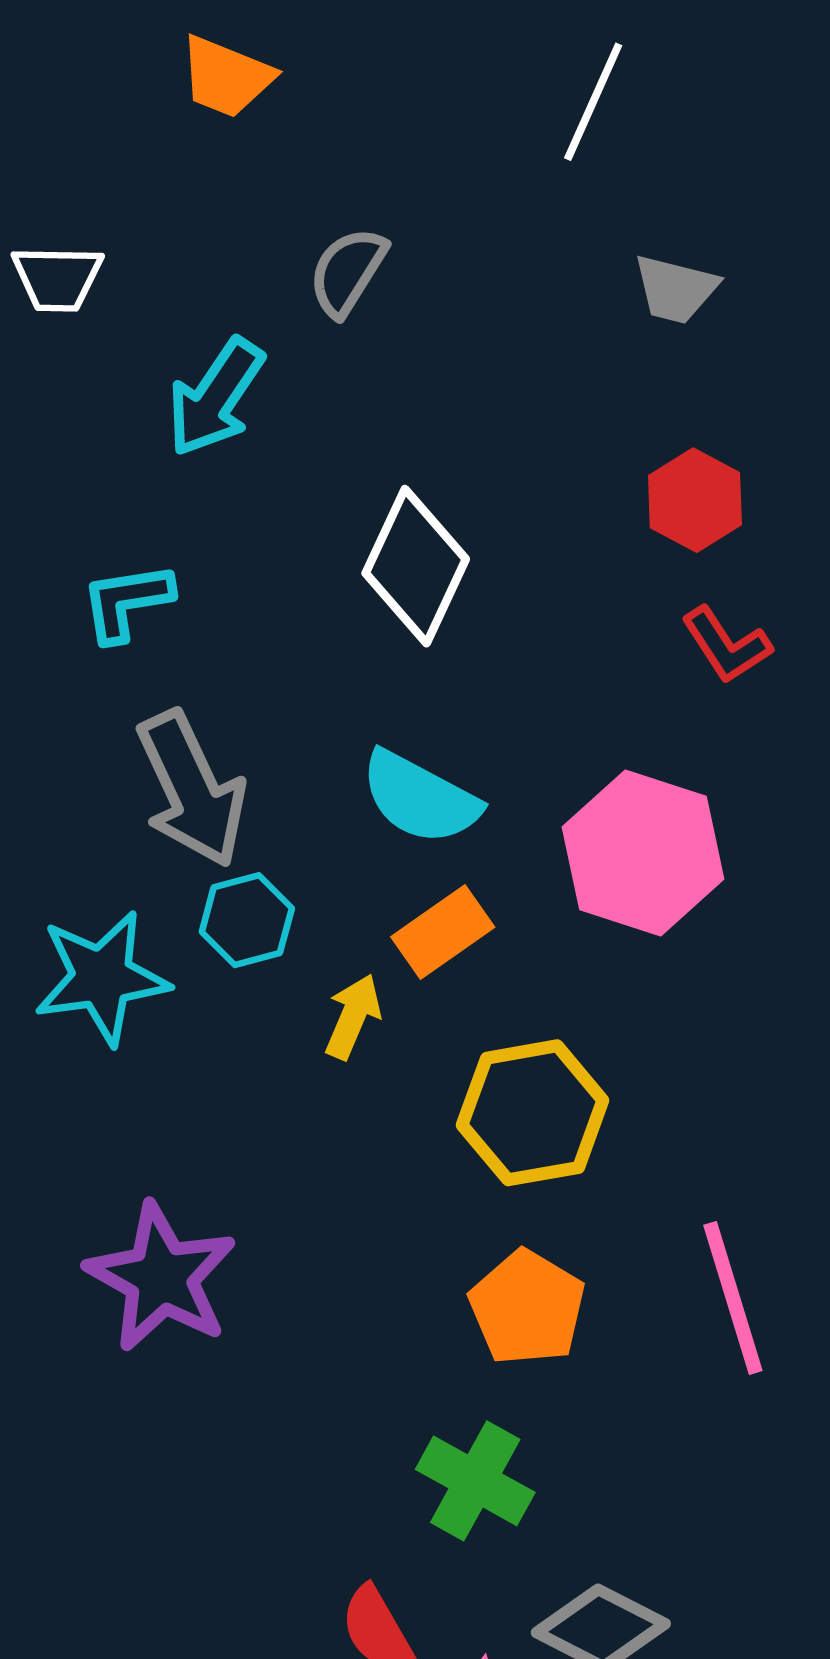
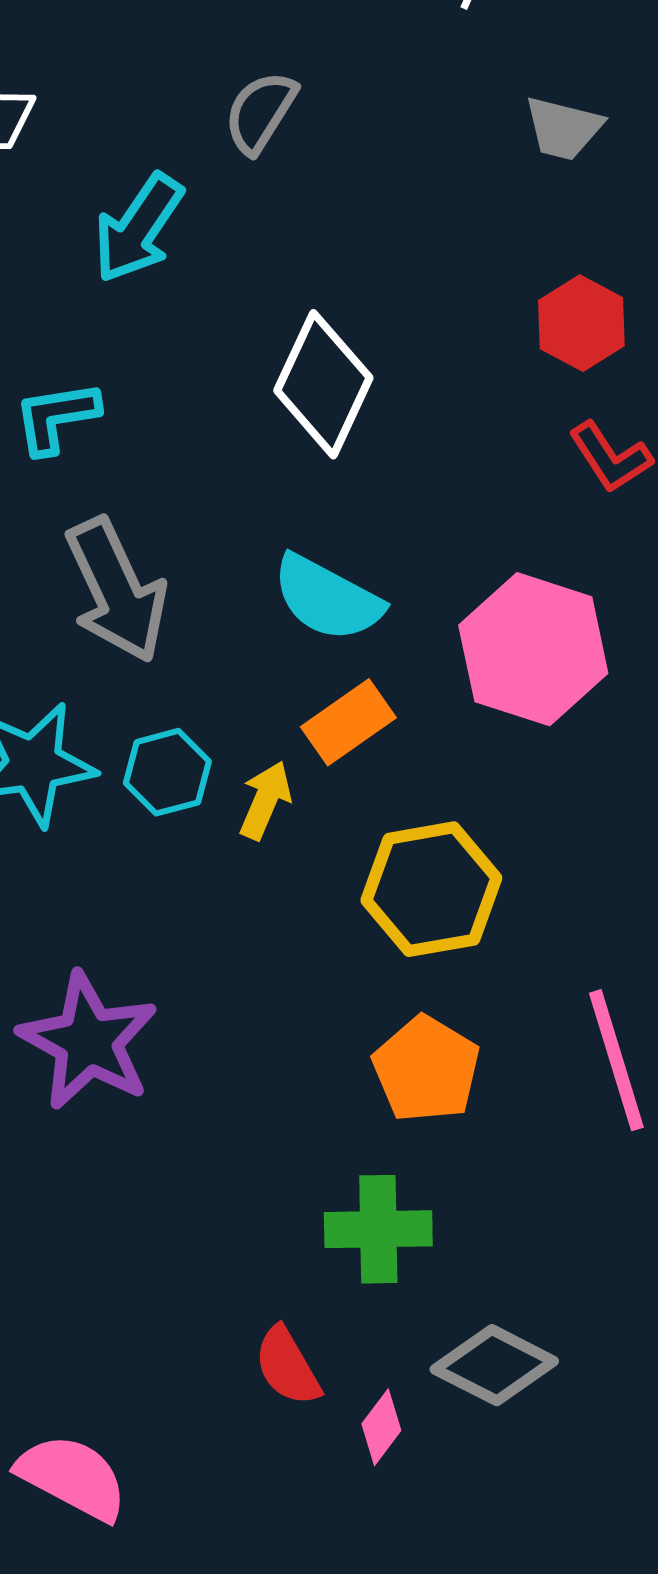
cyan hexagon: (247, 920) -> (167, 772), moved
green cross: (475, 1481) -> (378, 1229), turned -30

